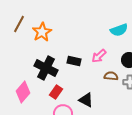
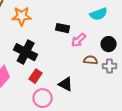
orange star: (42, 32) -> (22, 16), turned 30
black rectangle: (74, 61) -> (63, 28), moved

